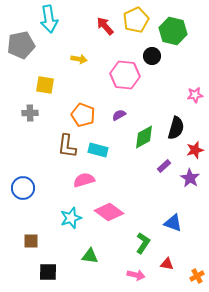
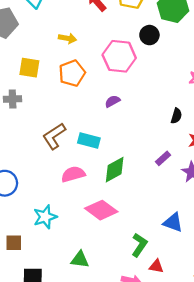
orange pentagon: (83, 115) -> (72, 73), moved, turned 30
black semicircle: (176, 128) -> (176, 116), size x0.6
green diamond: (144, 137) -> (115, 170), moved
brown L-shape: (67, 146) -> (54, 136), turned 50
cyan star: (71, 218) -> (45, 217), moved
red triangle: (167, 264) -> (156, 266), moved

